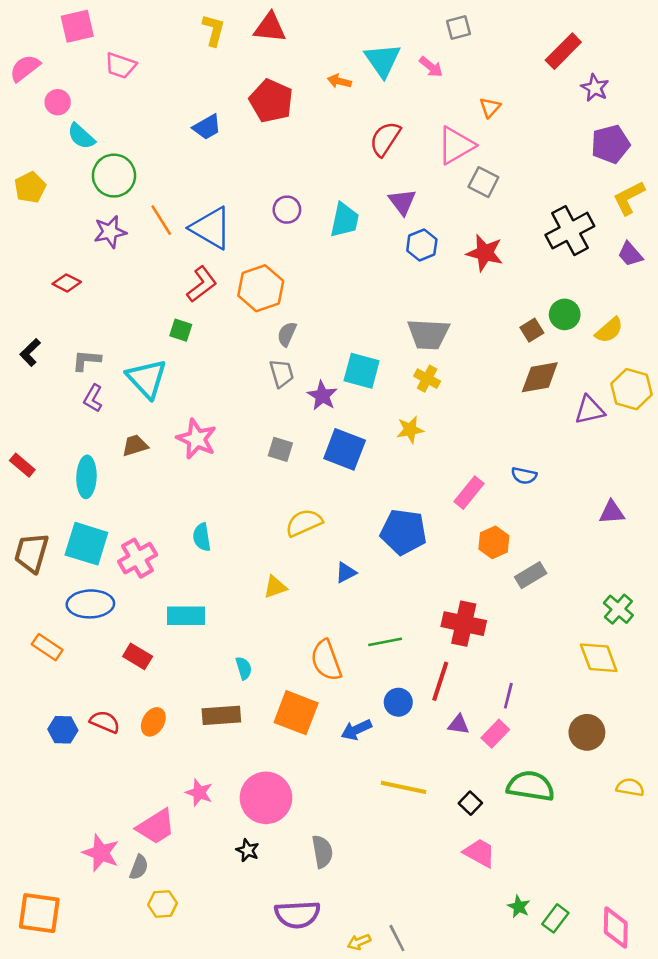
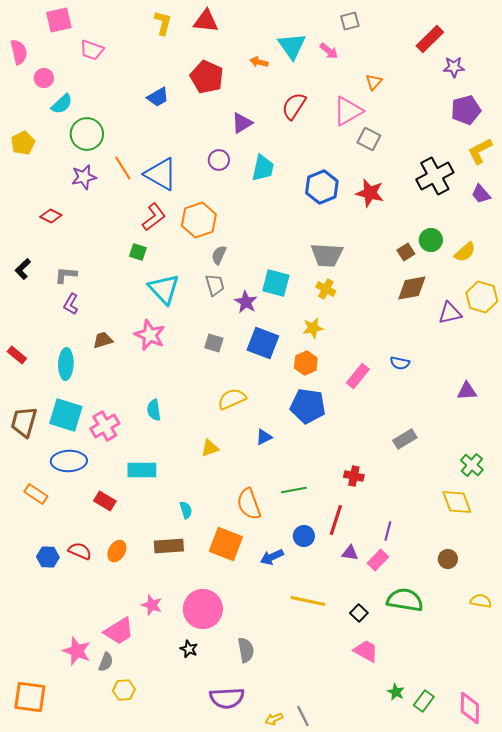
pink semicircle: (25, 68) -> (19, 52), turned 115
purple star: (595, 88) -> (454, 67), turned -30
cyan semicircle: (81, 136) -> (62, 104), turned -85
purple triangle: (402, 202) -> (242, 123), moved, turned 35
blue hexagon: (422, 245) -> (322, 187), size x1.4
cyan triangle: (147, 379) -> (164, 289), moved
orange hexagon: (494, 542) -> (306, 363), moved
red cross: (464, 624) -> (354, 476), size x0.6
brown circle: (587, 732) -> (448, 559), size x0.7

